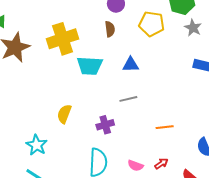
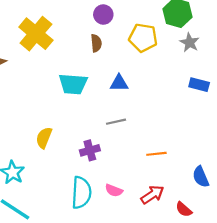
yellow cross: (63, 39) -> (36, 34), moved, turned -32
red arrow: (161, 164) -> (152, 195), size x1.5
pink semicircle: (135, 166) -> (114, 190), moved

